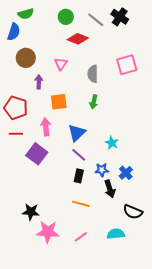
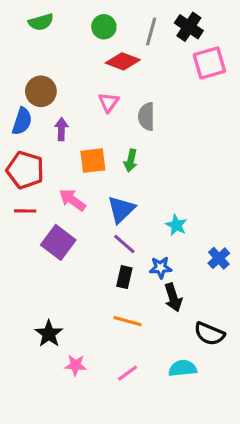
gray line: (96, 20) -> (151, 31), turned 66
blue semicircle: (14, 32) -> (22, 121), moved
pink triangle: (61, 64) -> (109, 102), moved
pink square: (127, 65) -> (209, 63), moved
green arrow: (94, 102) -> (131, 161), moved
pink arrow: (46, 127) -> (72, 200), turned -48
blue cross: (126, 173) -> (219, 258), moved
black star: (31, 212) -> (49, 334), turned 30
pink star: (48, 232) -> (76, 365), size x0.6

